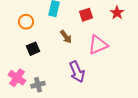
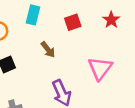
pink triangle: (98, 45) -> (100, 68), moved, turned -30

